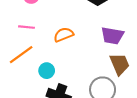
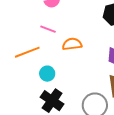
pink line: (27, 27) -> (48, 29), moved

